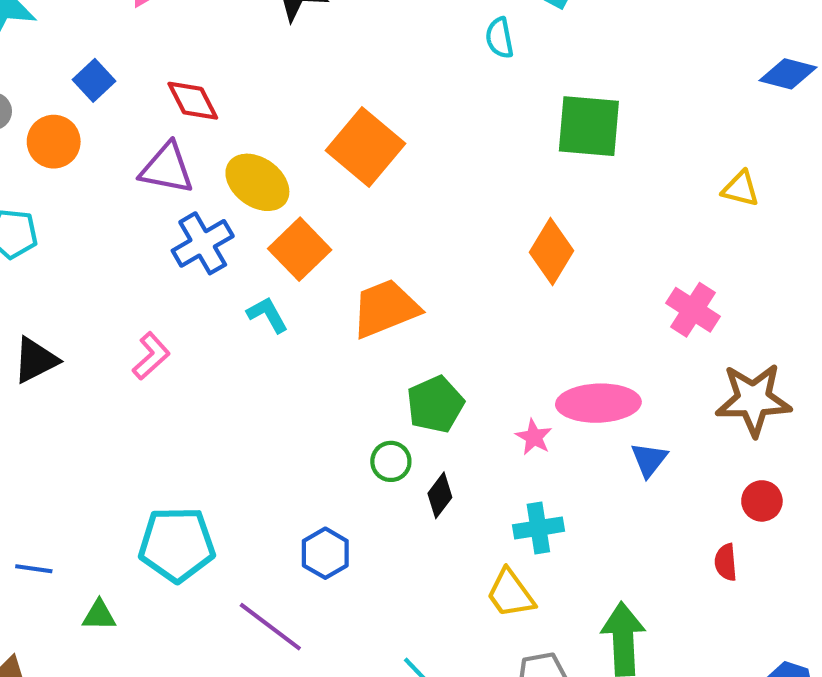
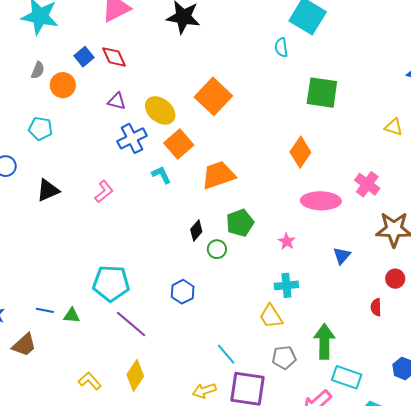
red diamond: (193, 101) -> (114, 57), moved
purple triangle: (167, 168) -> (117, 101), size x0.7
pink ellipse: (598, 403) -> (321, 201), moved
black diamond: (440, 495) -> (196, 231), moved
blue line: (34, 569) -> (45, 310), moved
purple line: (270, 627) -> (131, 324), moved

